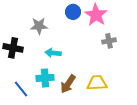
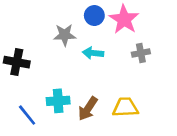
gray star: (39, 26) -> (65, 35), moved
cyan arrow: (53, 53) -> (93, 53), moved

